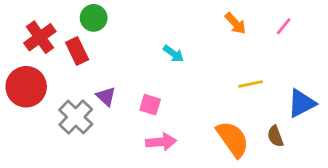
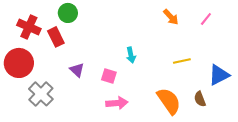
red cross: (40, 37) -> (29, 27), turned -30
cyan arrow: (173, 54) -> (131, 55), moved, turned 42
gray cross: (76, 117) -> (41, 94), moved

